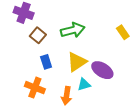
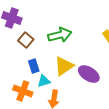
cyan triangle: (84, 84) -> (44, 81), moved

